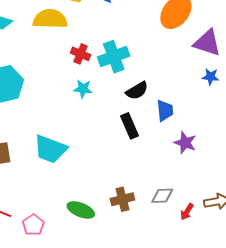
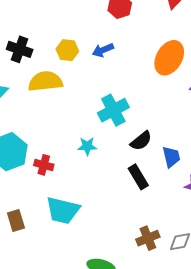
red cross: (81, 54) -> (44, 165), moved
brown cross: (122, 199) -> (148, 238), moved

